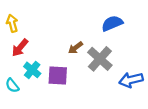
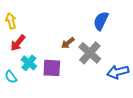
blue semicircle: (112, 23) -> (101, 21), turned -42

